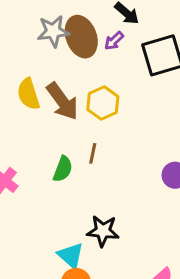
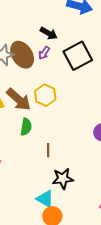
brown line: (93, 153) -> (48, 150), moved
green semicircle: (63, 169) -> (26, 127), moved

